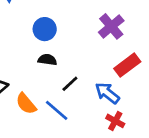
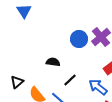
blue circle: (45, 29) -> (79, 39), moved

